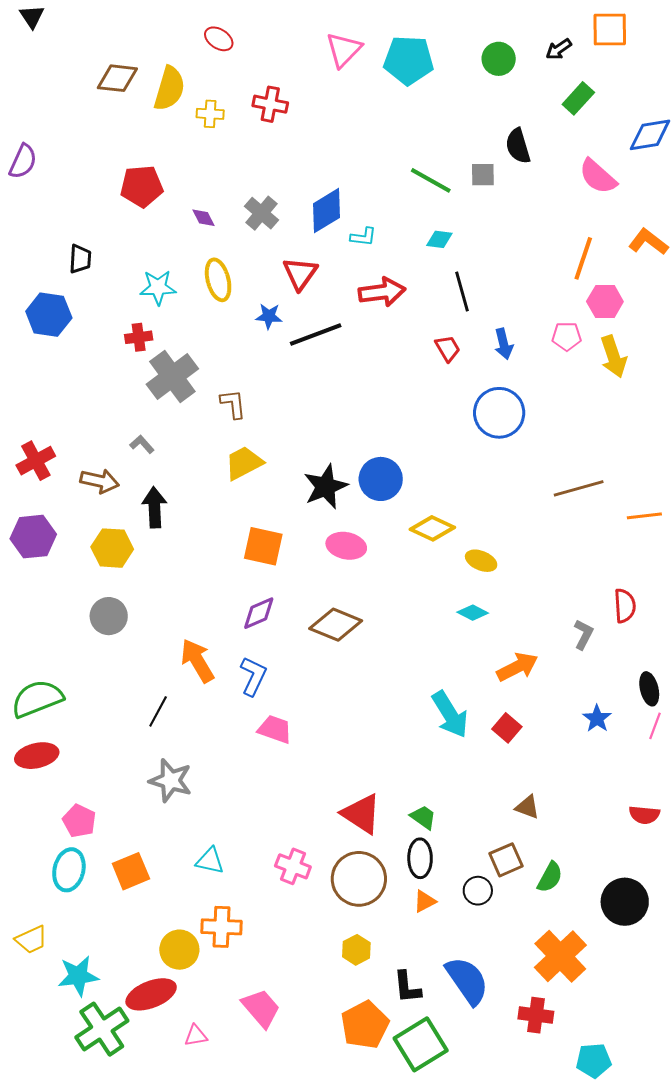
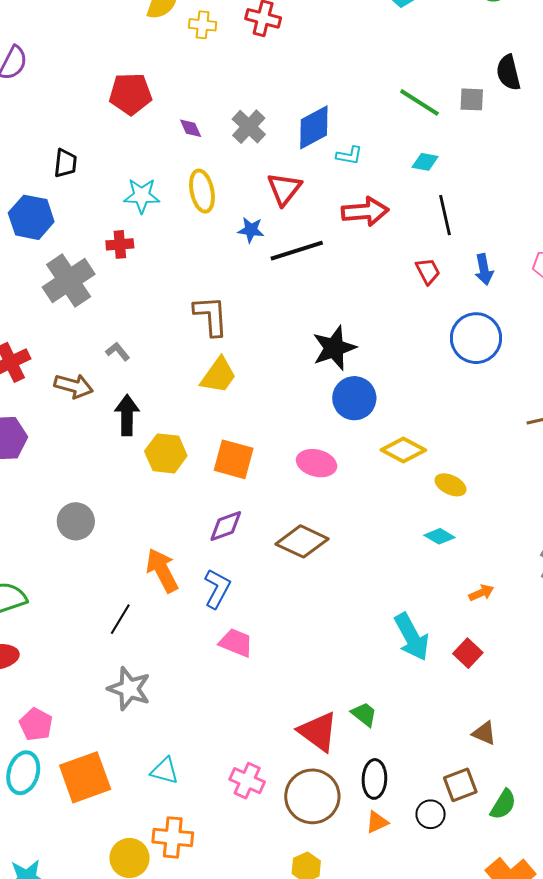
gray cross: (172, 377) -> (69, 281), moved
brown L-shape: (233, 404) -> (211, 316), size x1.4
yellow trapezoid: (244, 463) -> (218, 375), turned 150
black star: (326, 487) -> (334, 348), moved
yellow hexagon: (112, 548) -> (166, 453), moved
orange arrow: (517, 667) -> (481, 593), size x0.6
green trapezoid: (423, 817) -> (364, 714), moved
orange square: (131, 871) -> (85, 777), size x1.4

